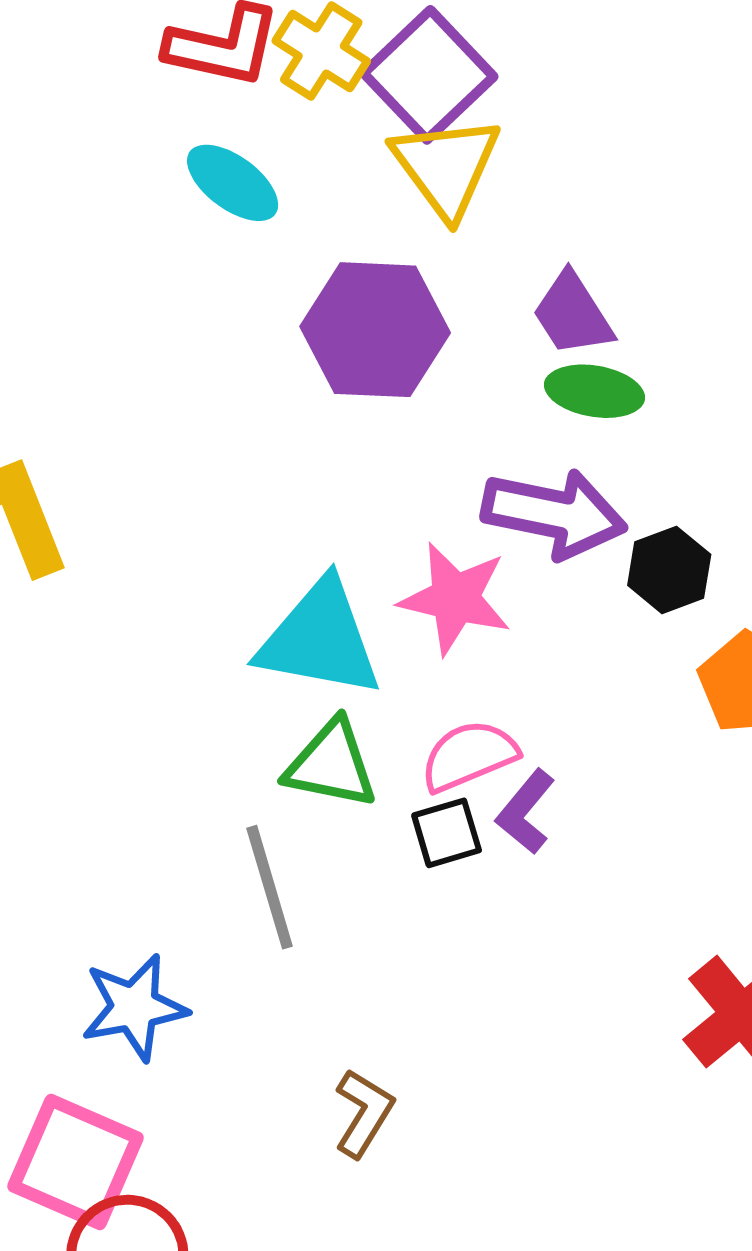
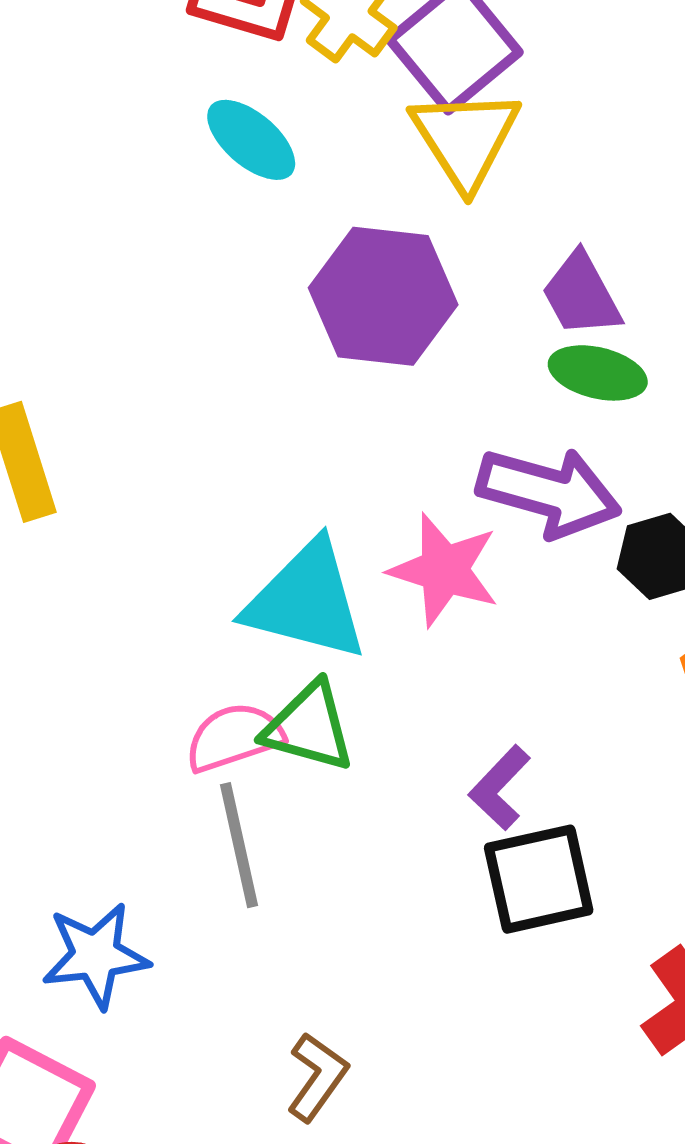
pink semicircle: (469, 756) -> (234, 737), moved
black square: (447, 833) -> (539, 879), moved, size x1.6

